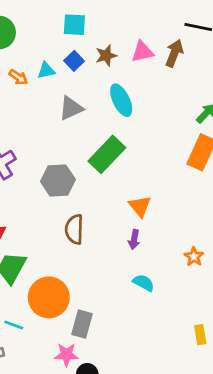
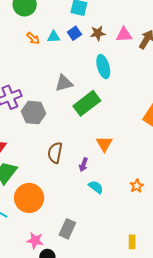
gray triangle: (71, 108) -> (64, 83), moved
gray hexagon: (58, 180) -> (34, 112), moved
purple arrow: (134, 239) -> (83, 165), moved
cyan semicircle: (144, 283) -> (96, 187), moved
gray rectangle: (82, 324) -> (67, 229), moved

